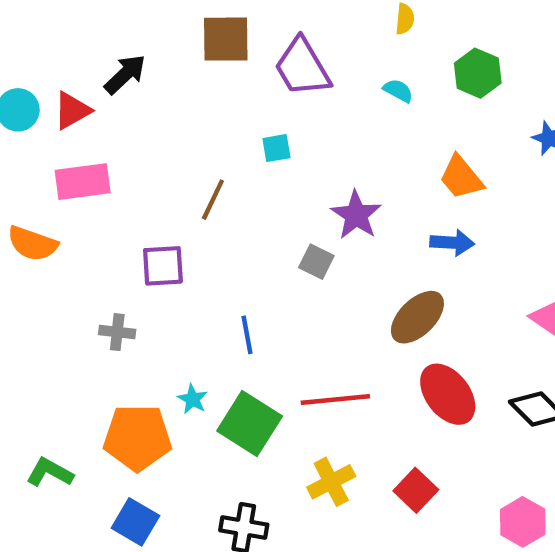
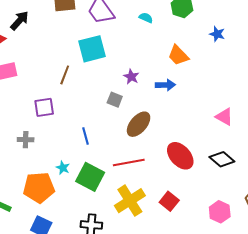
cyan square: (276, 148) -> (92, 49), size x2.0
purple star: (356, 215) -> (131, 77), size x0.7
blue arrow: (452, 243) -> (165, 85), moved
brown ellipse: (417, 317) -> (139, 124), moved
yellow cross: (331, 482) -> (130, 201), size x1.4

